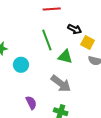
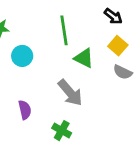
black arrow: (75, 29) -> (113, 16), moved

